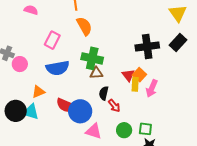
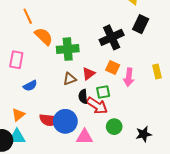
green cross: (92, 58) -> (68, 49), moved
blue semicircle: (58, 68) -> (30, 86), size x0.6
red triangle: (128, 75) -> (89, 74), moved, turned 48
yellow rectangle: (135, 84) -> (157, 71), moved
red arrow: (114, 106) -> (97, 106), size x1.5
green square: (145, 129) -> (103, 92), moved

